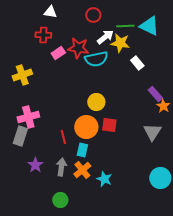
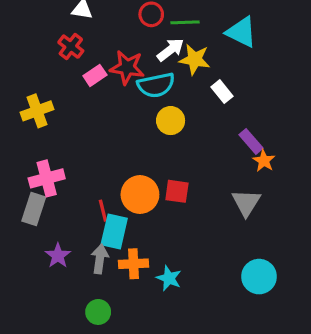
green line: (125, 26) -> (185, 22), moved
red cross: (43, 35) -> (71, 47), turned 35
yellow circle: (96, 102) -> (171, 121), moved
cyan rectangle: (82, 150) -> (114, 232), moved, size x1.5
orange cross: (82, 170) -> (134, 264), turned 36

